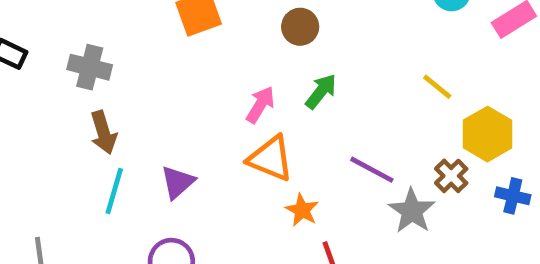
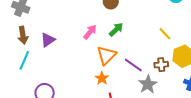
orange triangle: (271, 158) -> (106, 55), moved, turned 45
brown cross: (451, 176) -> (161, 65), moved, turned 32
purple triangle: (178, 182) -> (48, 40), moved

